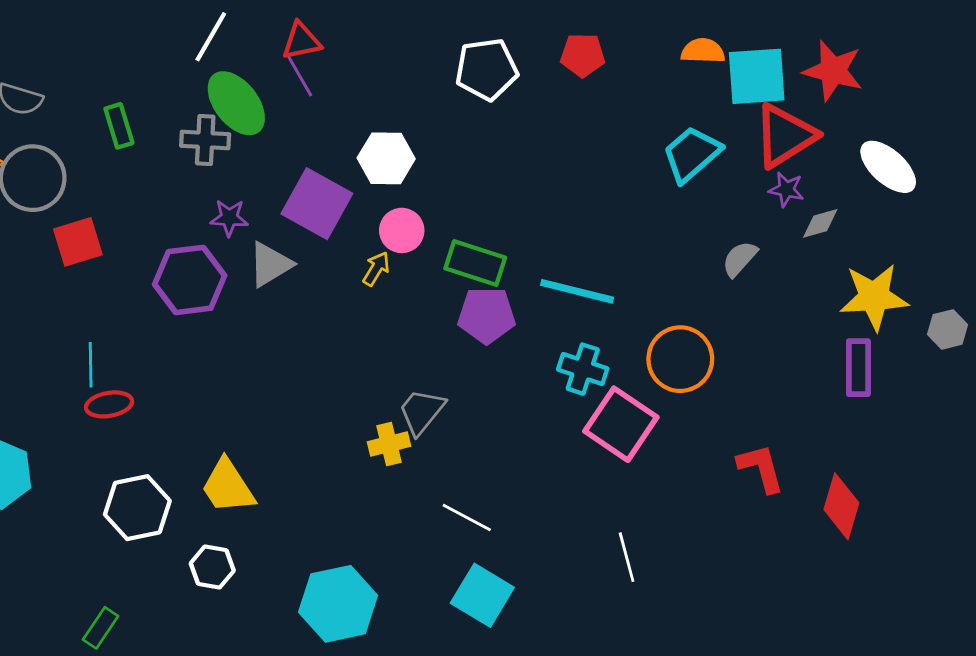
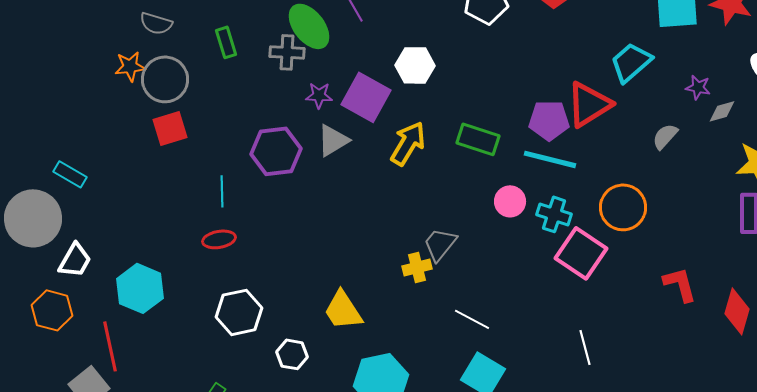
red triangle: (785, 136) -> (589, 104), moved
purple star: (229, 218) -> (319, 95), moved
pink circle: (402, 230) -> (510, 201), moved
red square: (78, 242) -> (170, 128), moved
yellow arrow: (376, 269) -> (408, 143), size x1.8
purple pentagon: (487, 315) -> (549, 120), moved
cyan line: (91, 365) -> (222, 191), moved
yellow trapezoid: (228, 486) -> (343, 310), moved

